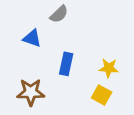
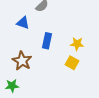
brown star: (31, 92) -> (22, 61), turned 30

